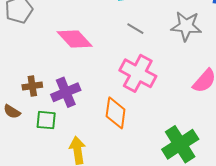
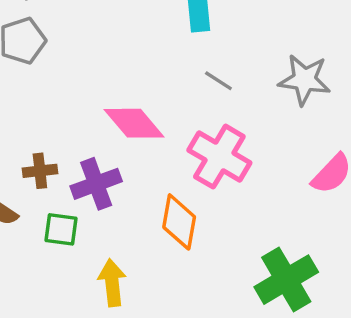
pink diamond: (75, 39) -> (134, 123), moved

